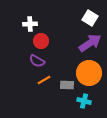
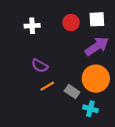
white square: (90, 18) -> (97, 19), turned -35
red circle: (41, 41) -> (71, 23), moved
gray rectangle: (67, 85) -> (72, 92), turned 32

